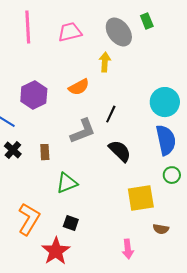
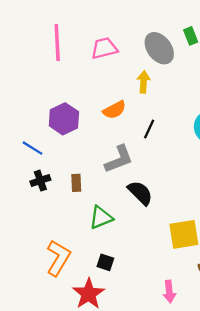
black line: (111, 114) -> (149, 129), moved
black cross: (13, 150) -> (40, 181), turned 30
black semicircle: (120, 151) -> (140, 193), moved

